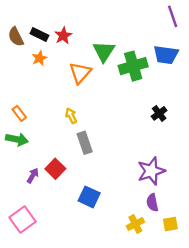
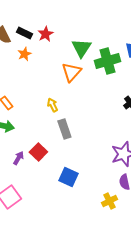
orange triangle: (80, 73) -> (71, 72), moved

